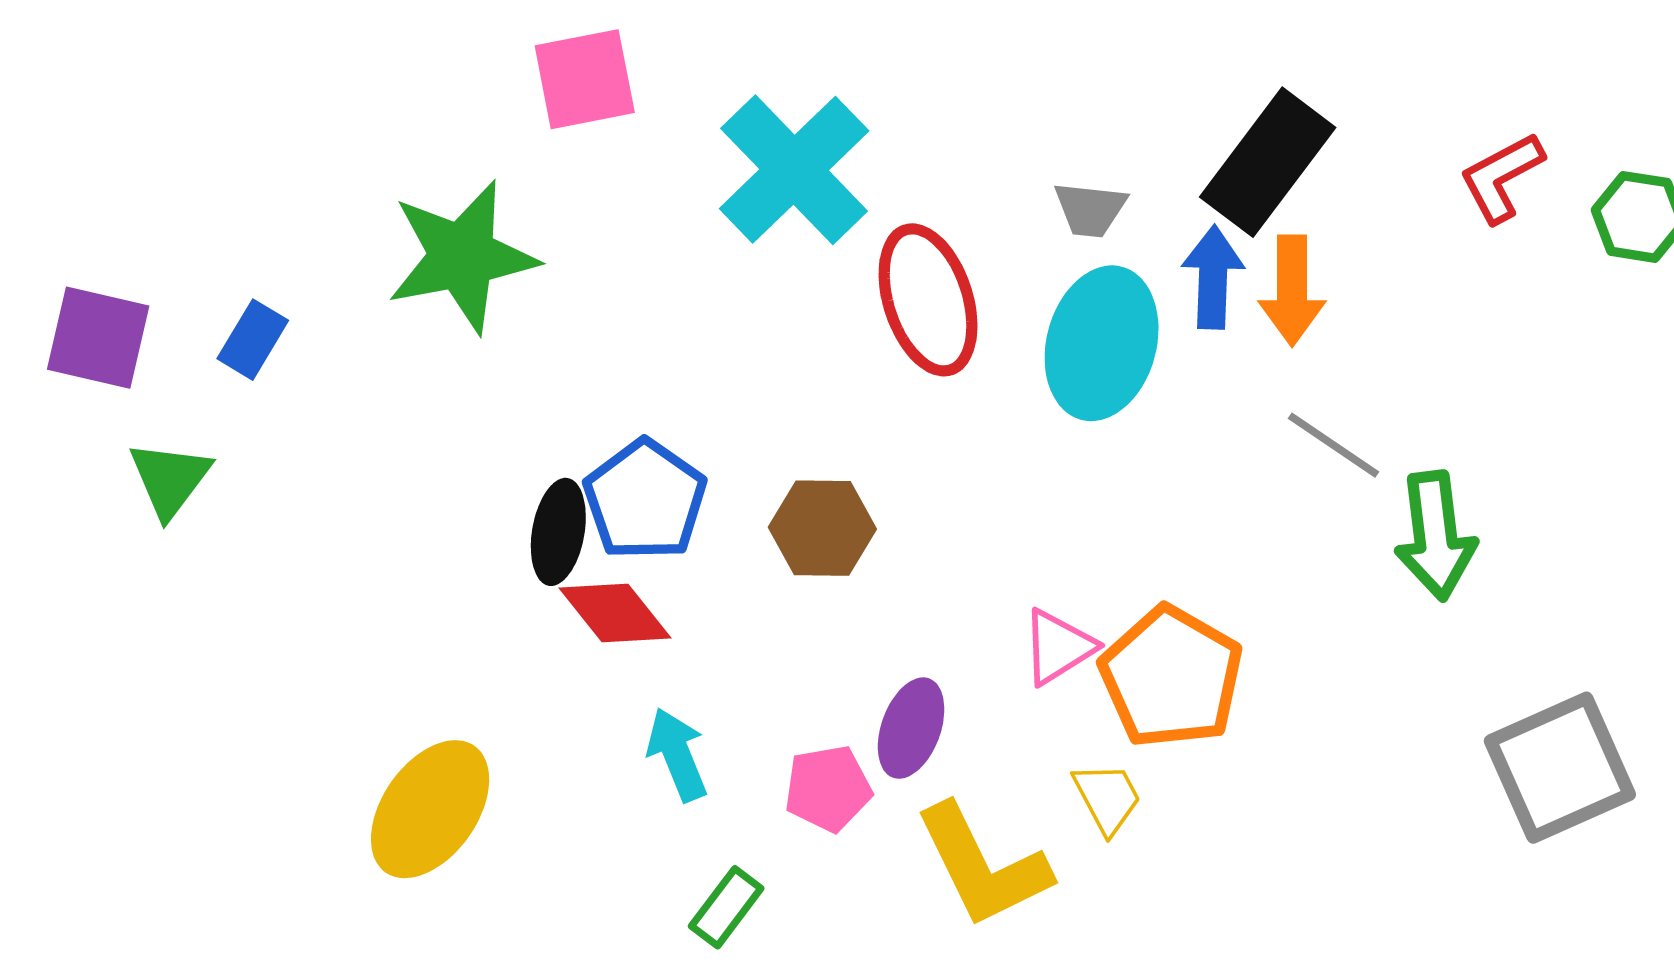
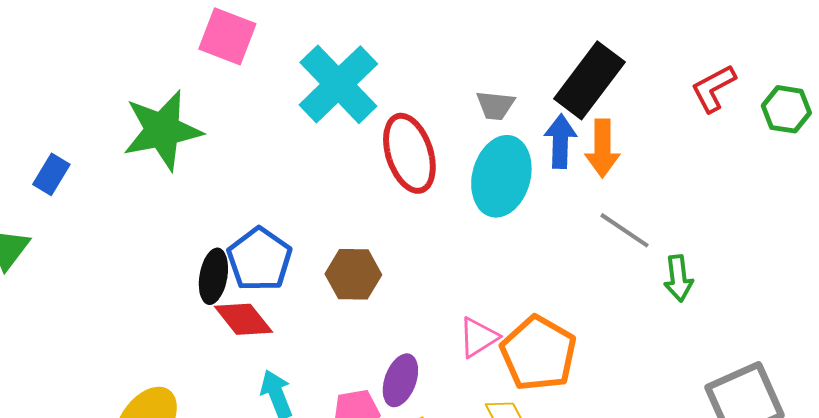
pink square: (585, 79) -> (227, 36), turned 32
green arrow: (1435, 536) -> (678, 278), size x0.7

